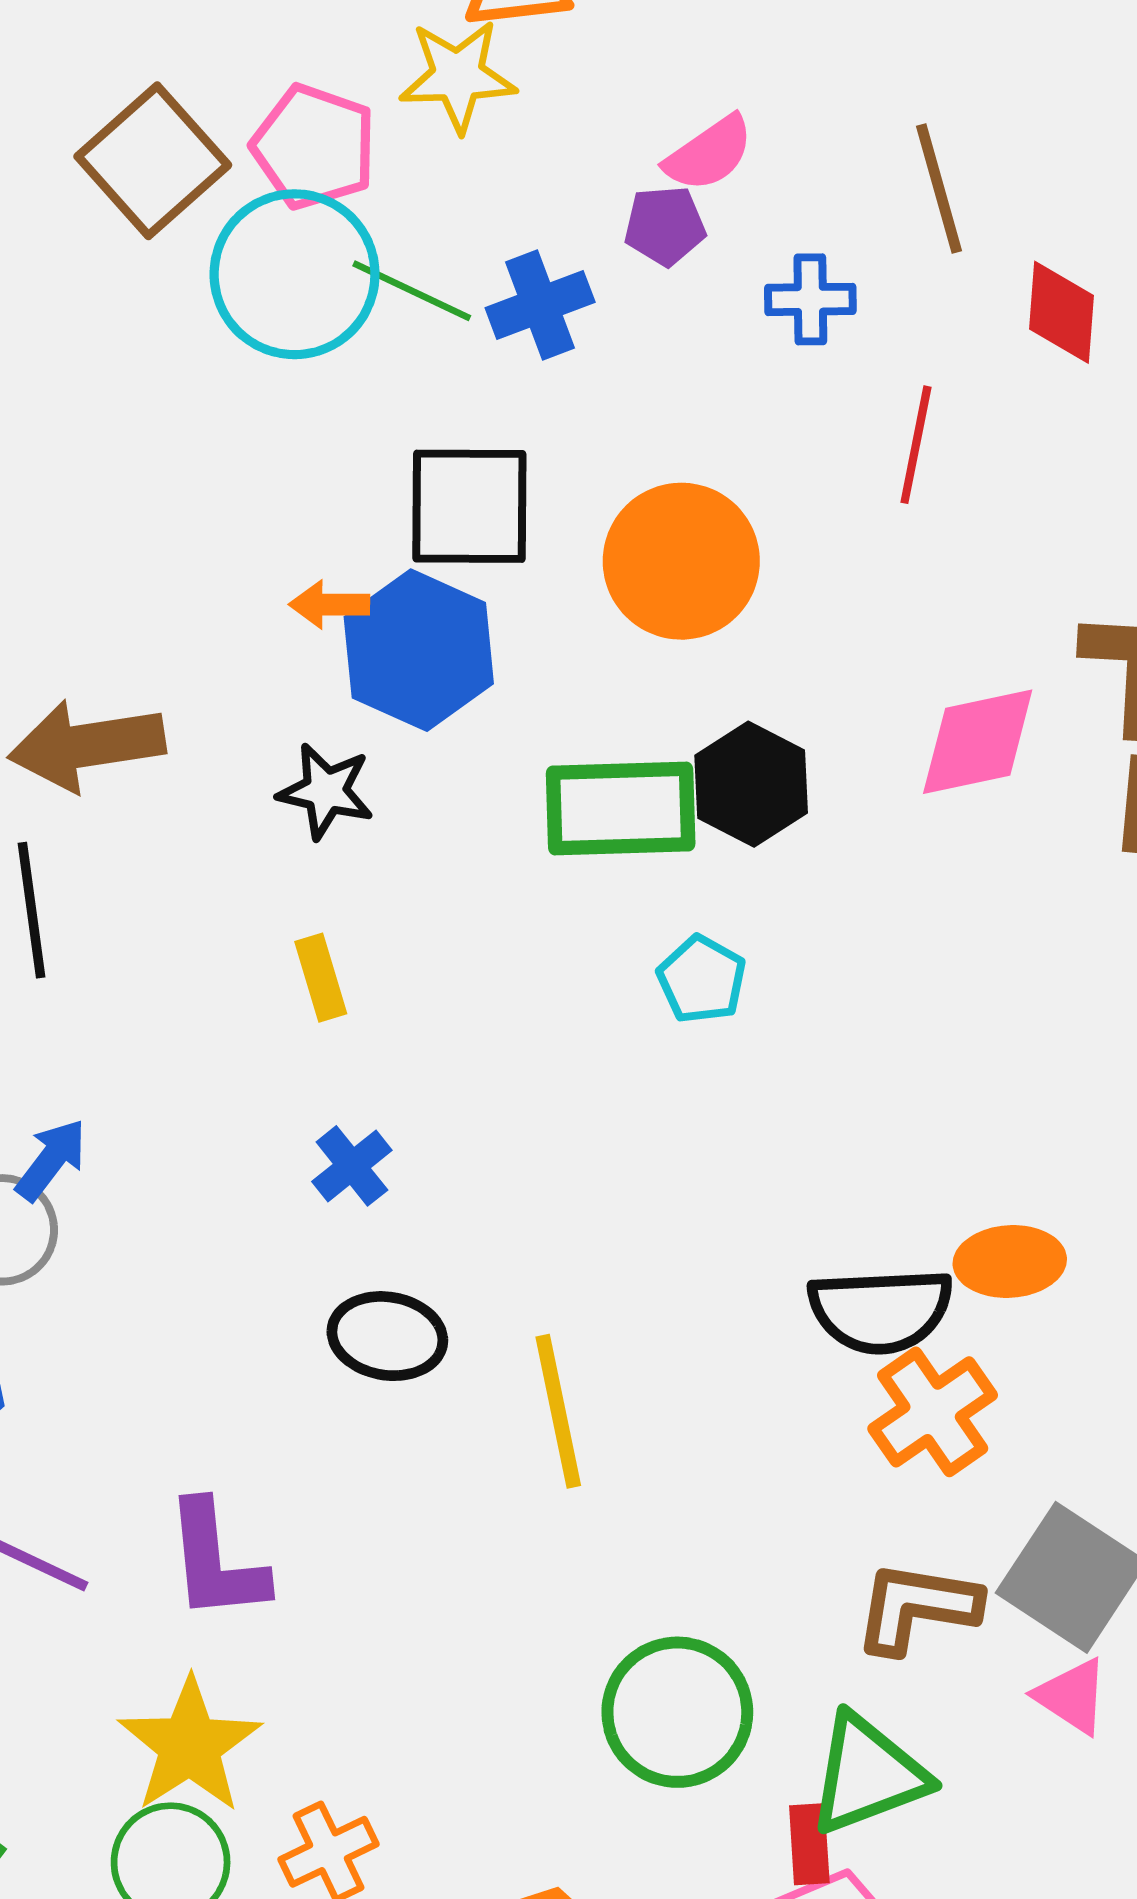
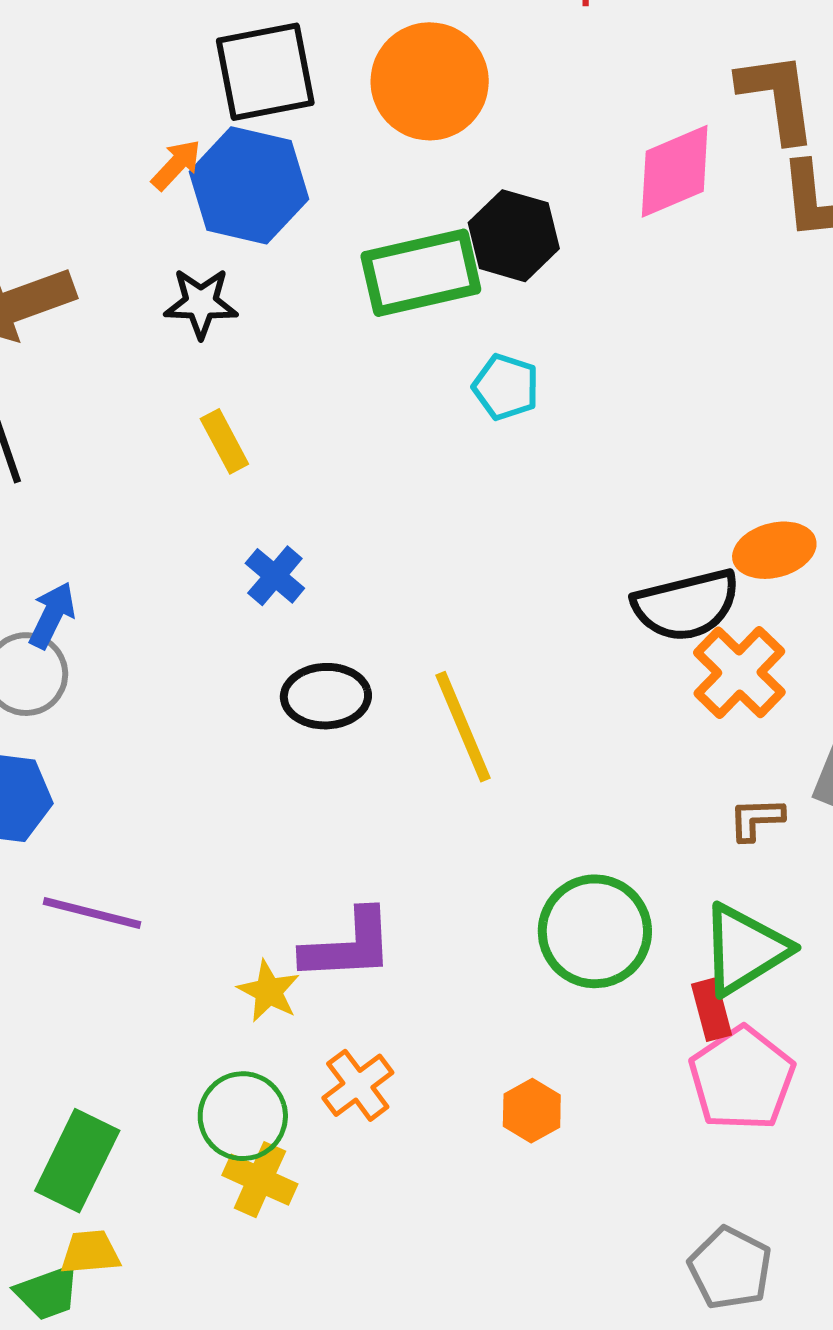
orange arrow: (329, 605) -> (176, 165), turned 144
purple L-shape: (216, 1561) -> (348, 946), moved, turned -76
brown L-shape: (917, 1607) -> (756, 819), size x0.6
yellow star: (190, 1745) -> (269, 991), moved, size x0.6

